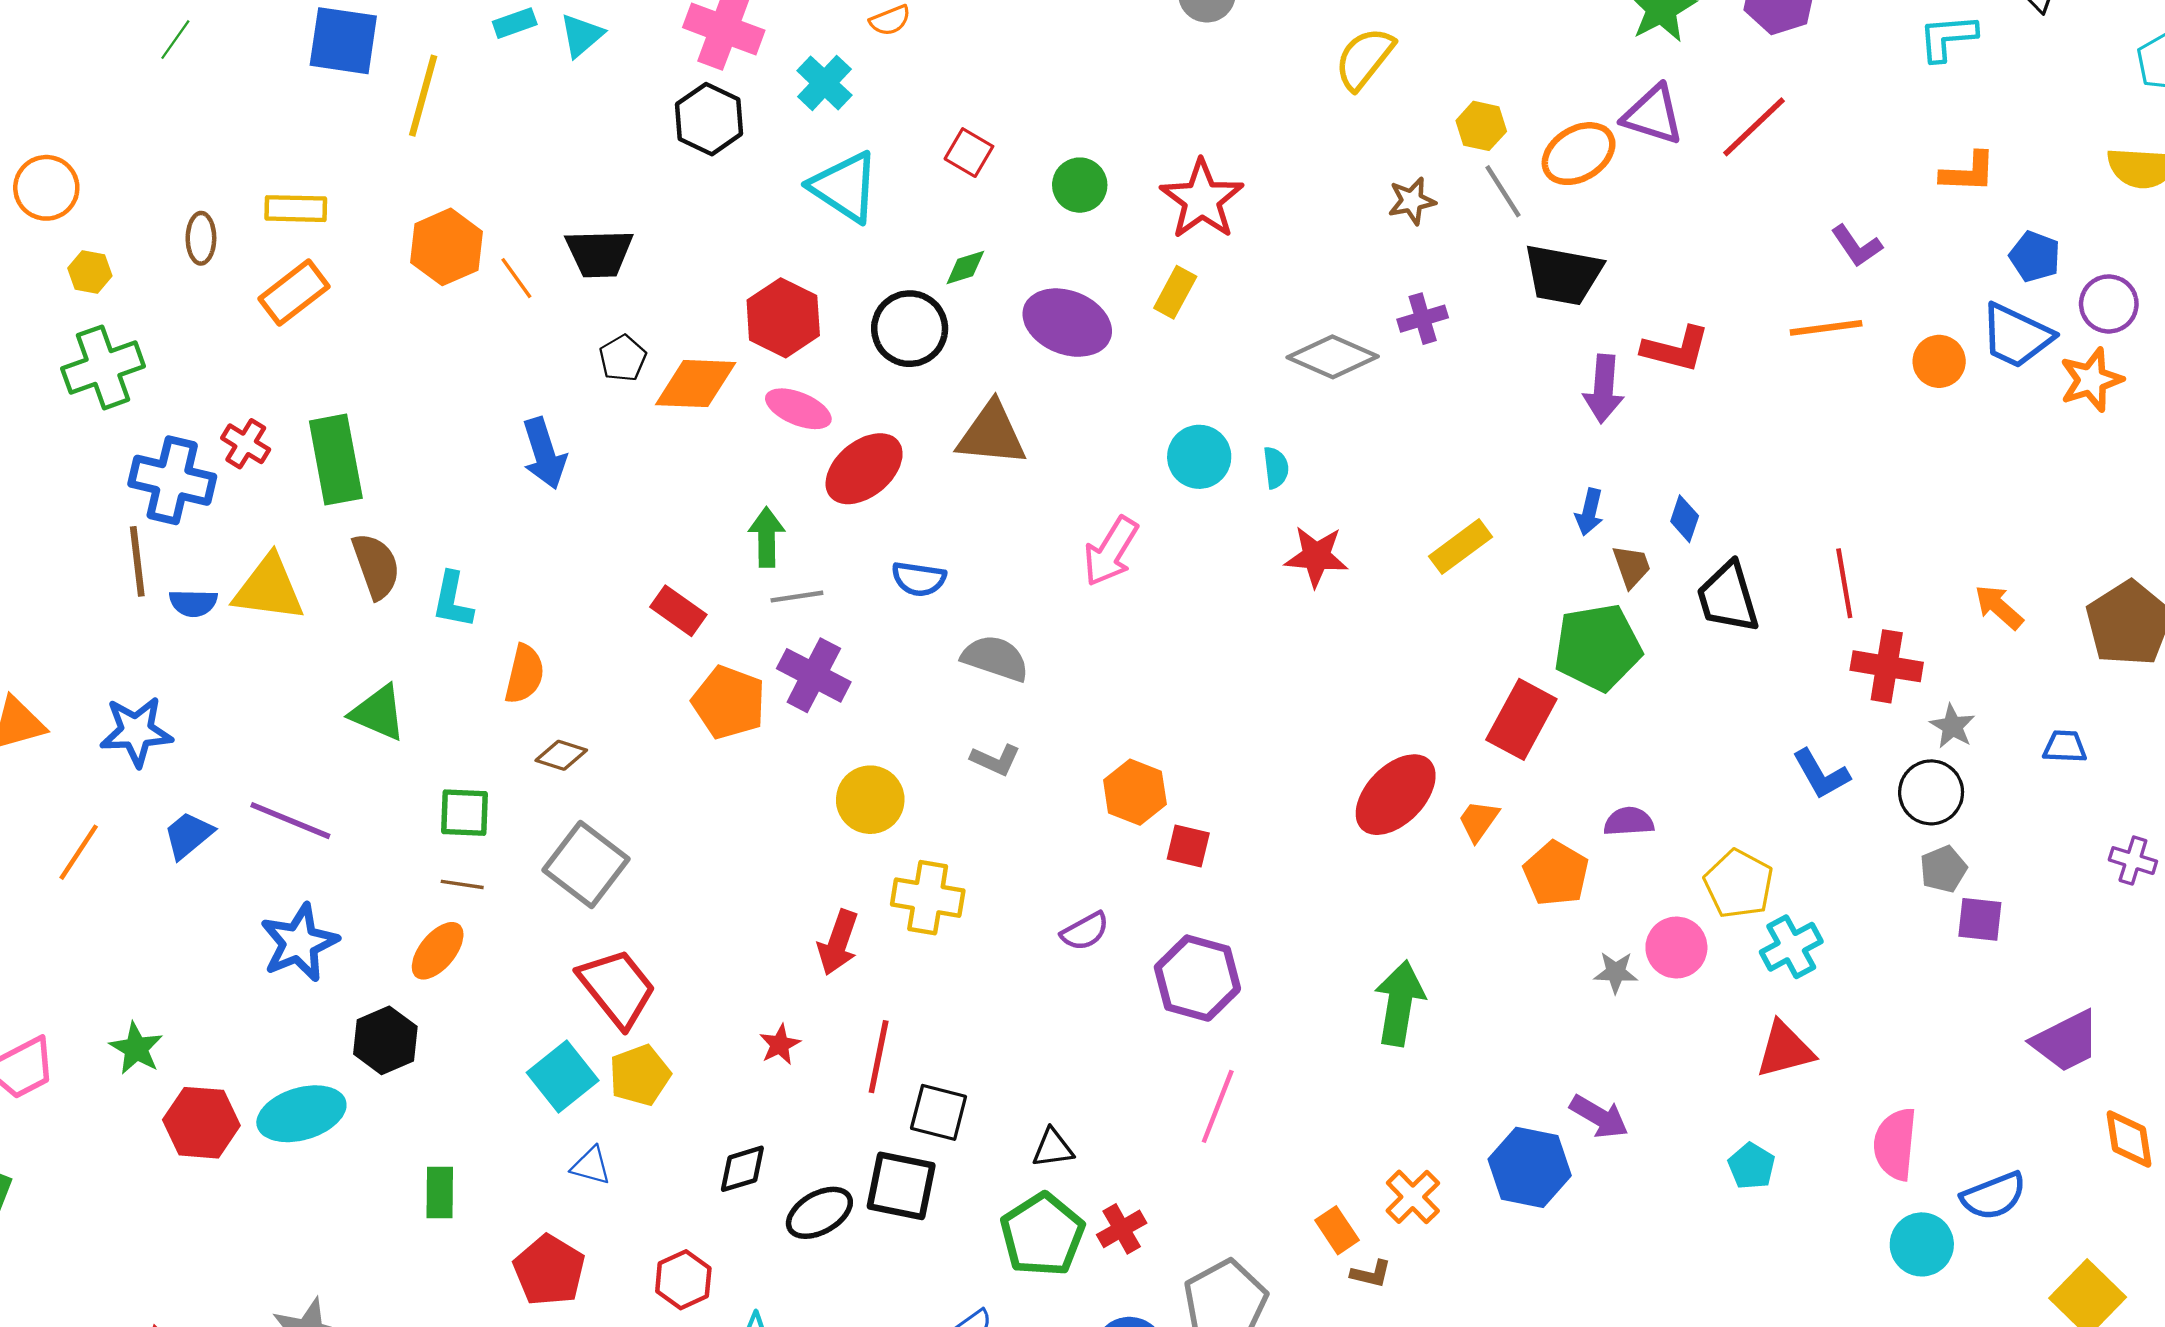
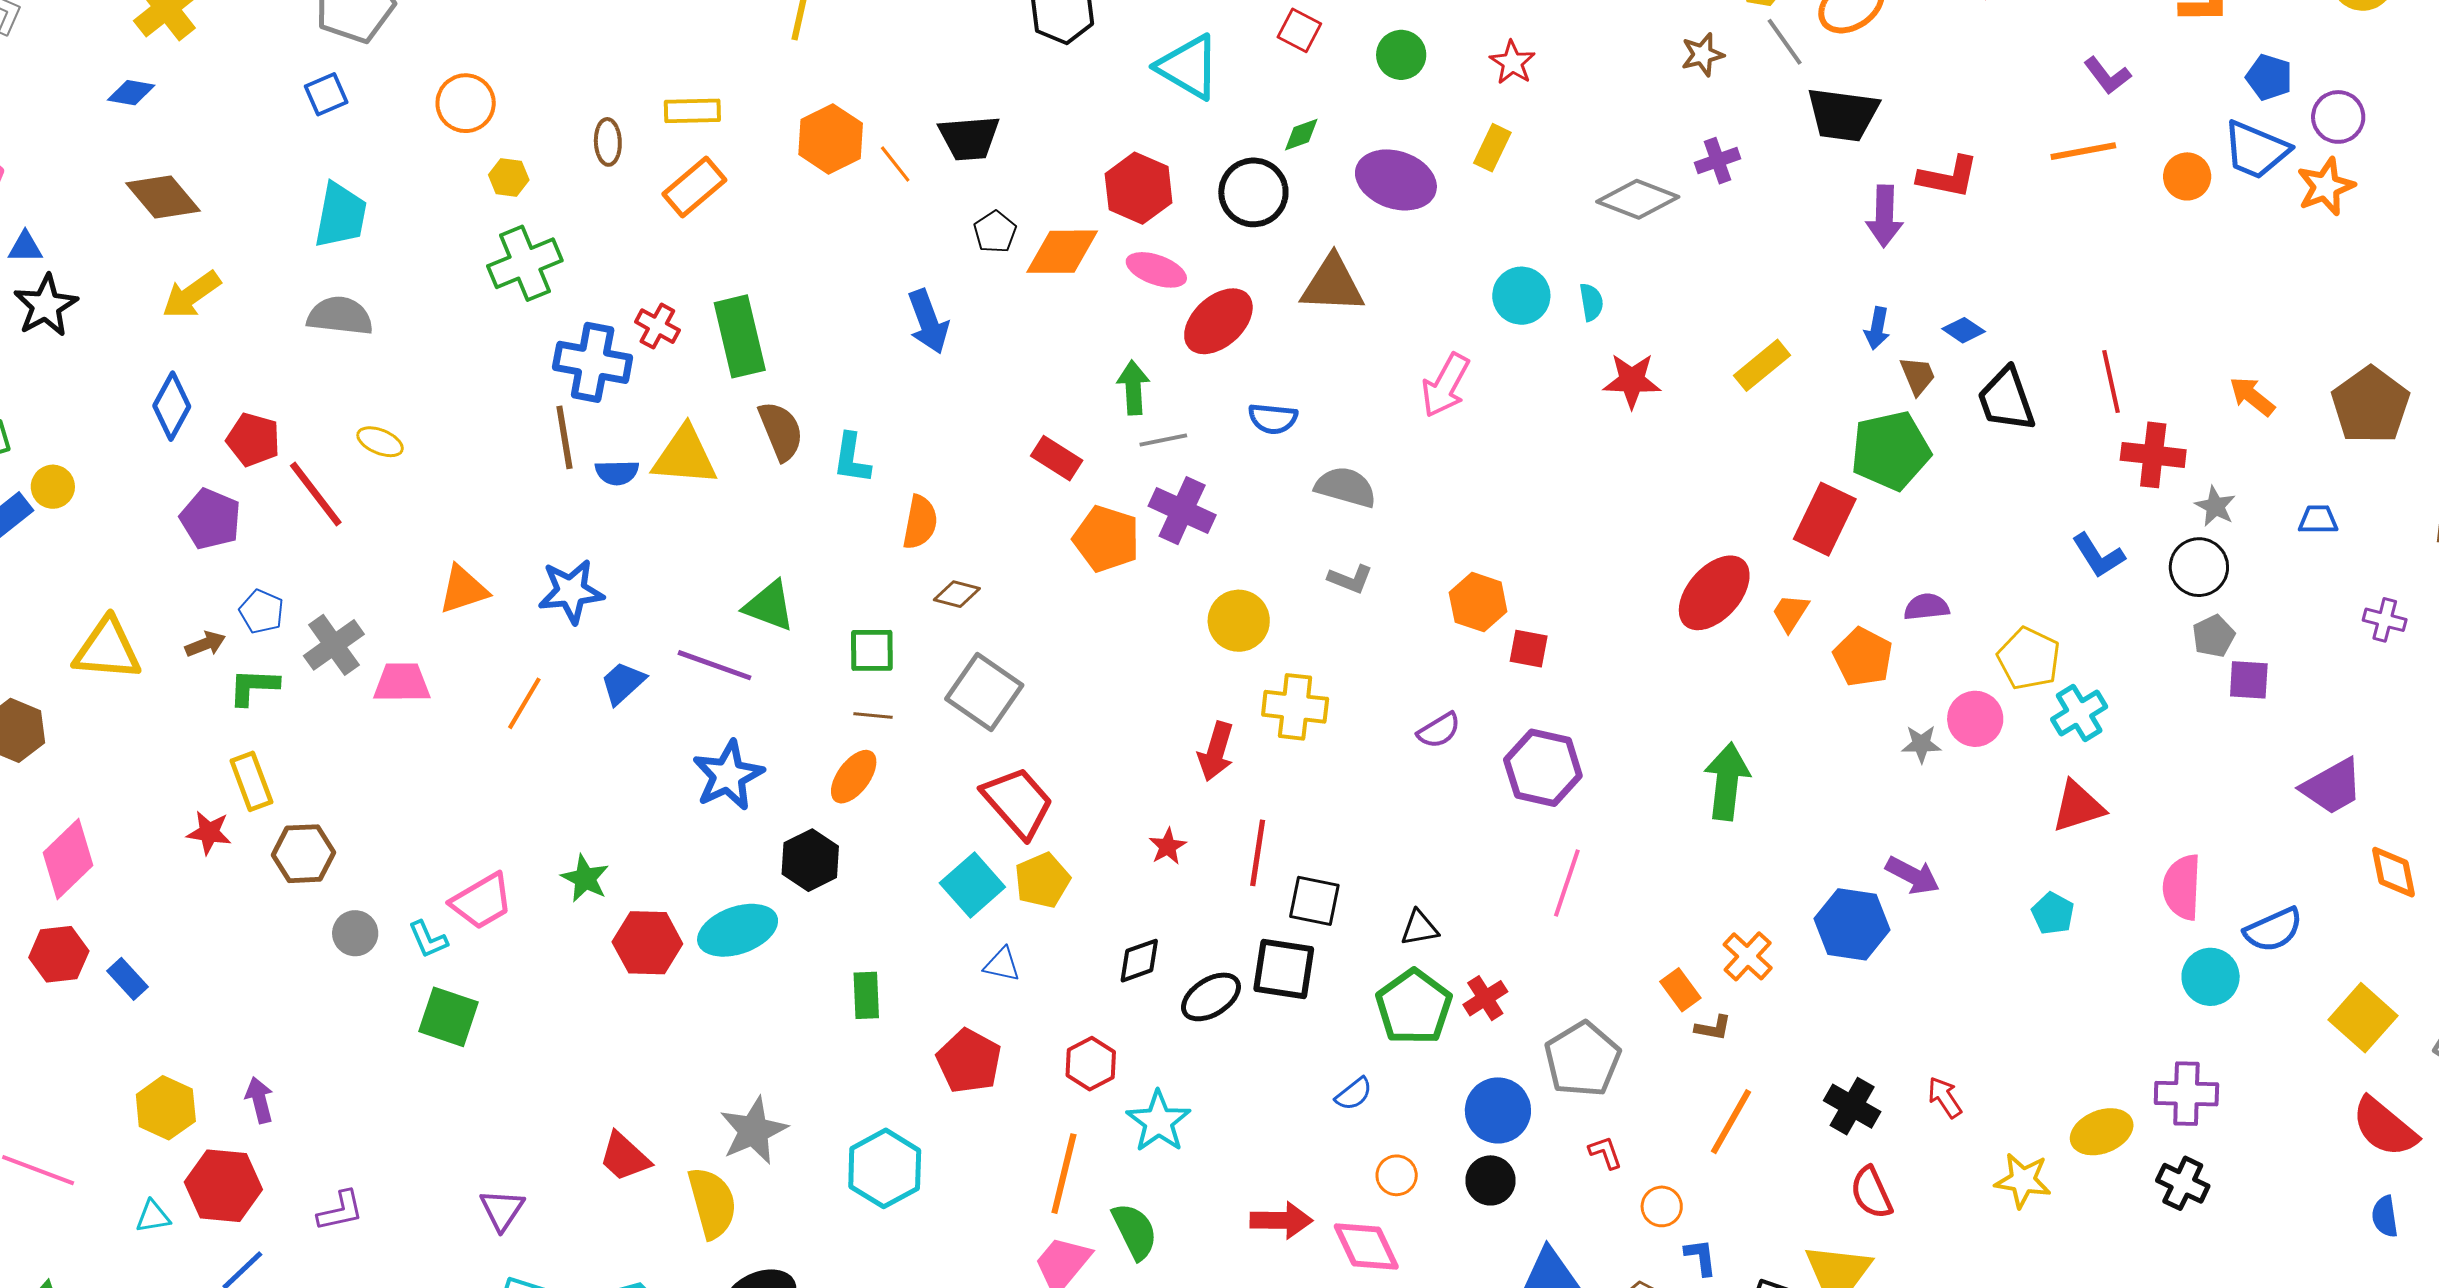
red star: (1202, 199) -> (1512, 62), size x0.6
blue diamond: (1685, 519) -> (1964, 330), turned -72
green triangle: (378, 713) -> (769, 606), moved

